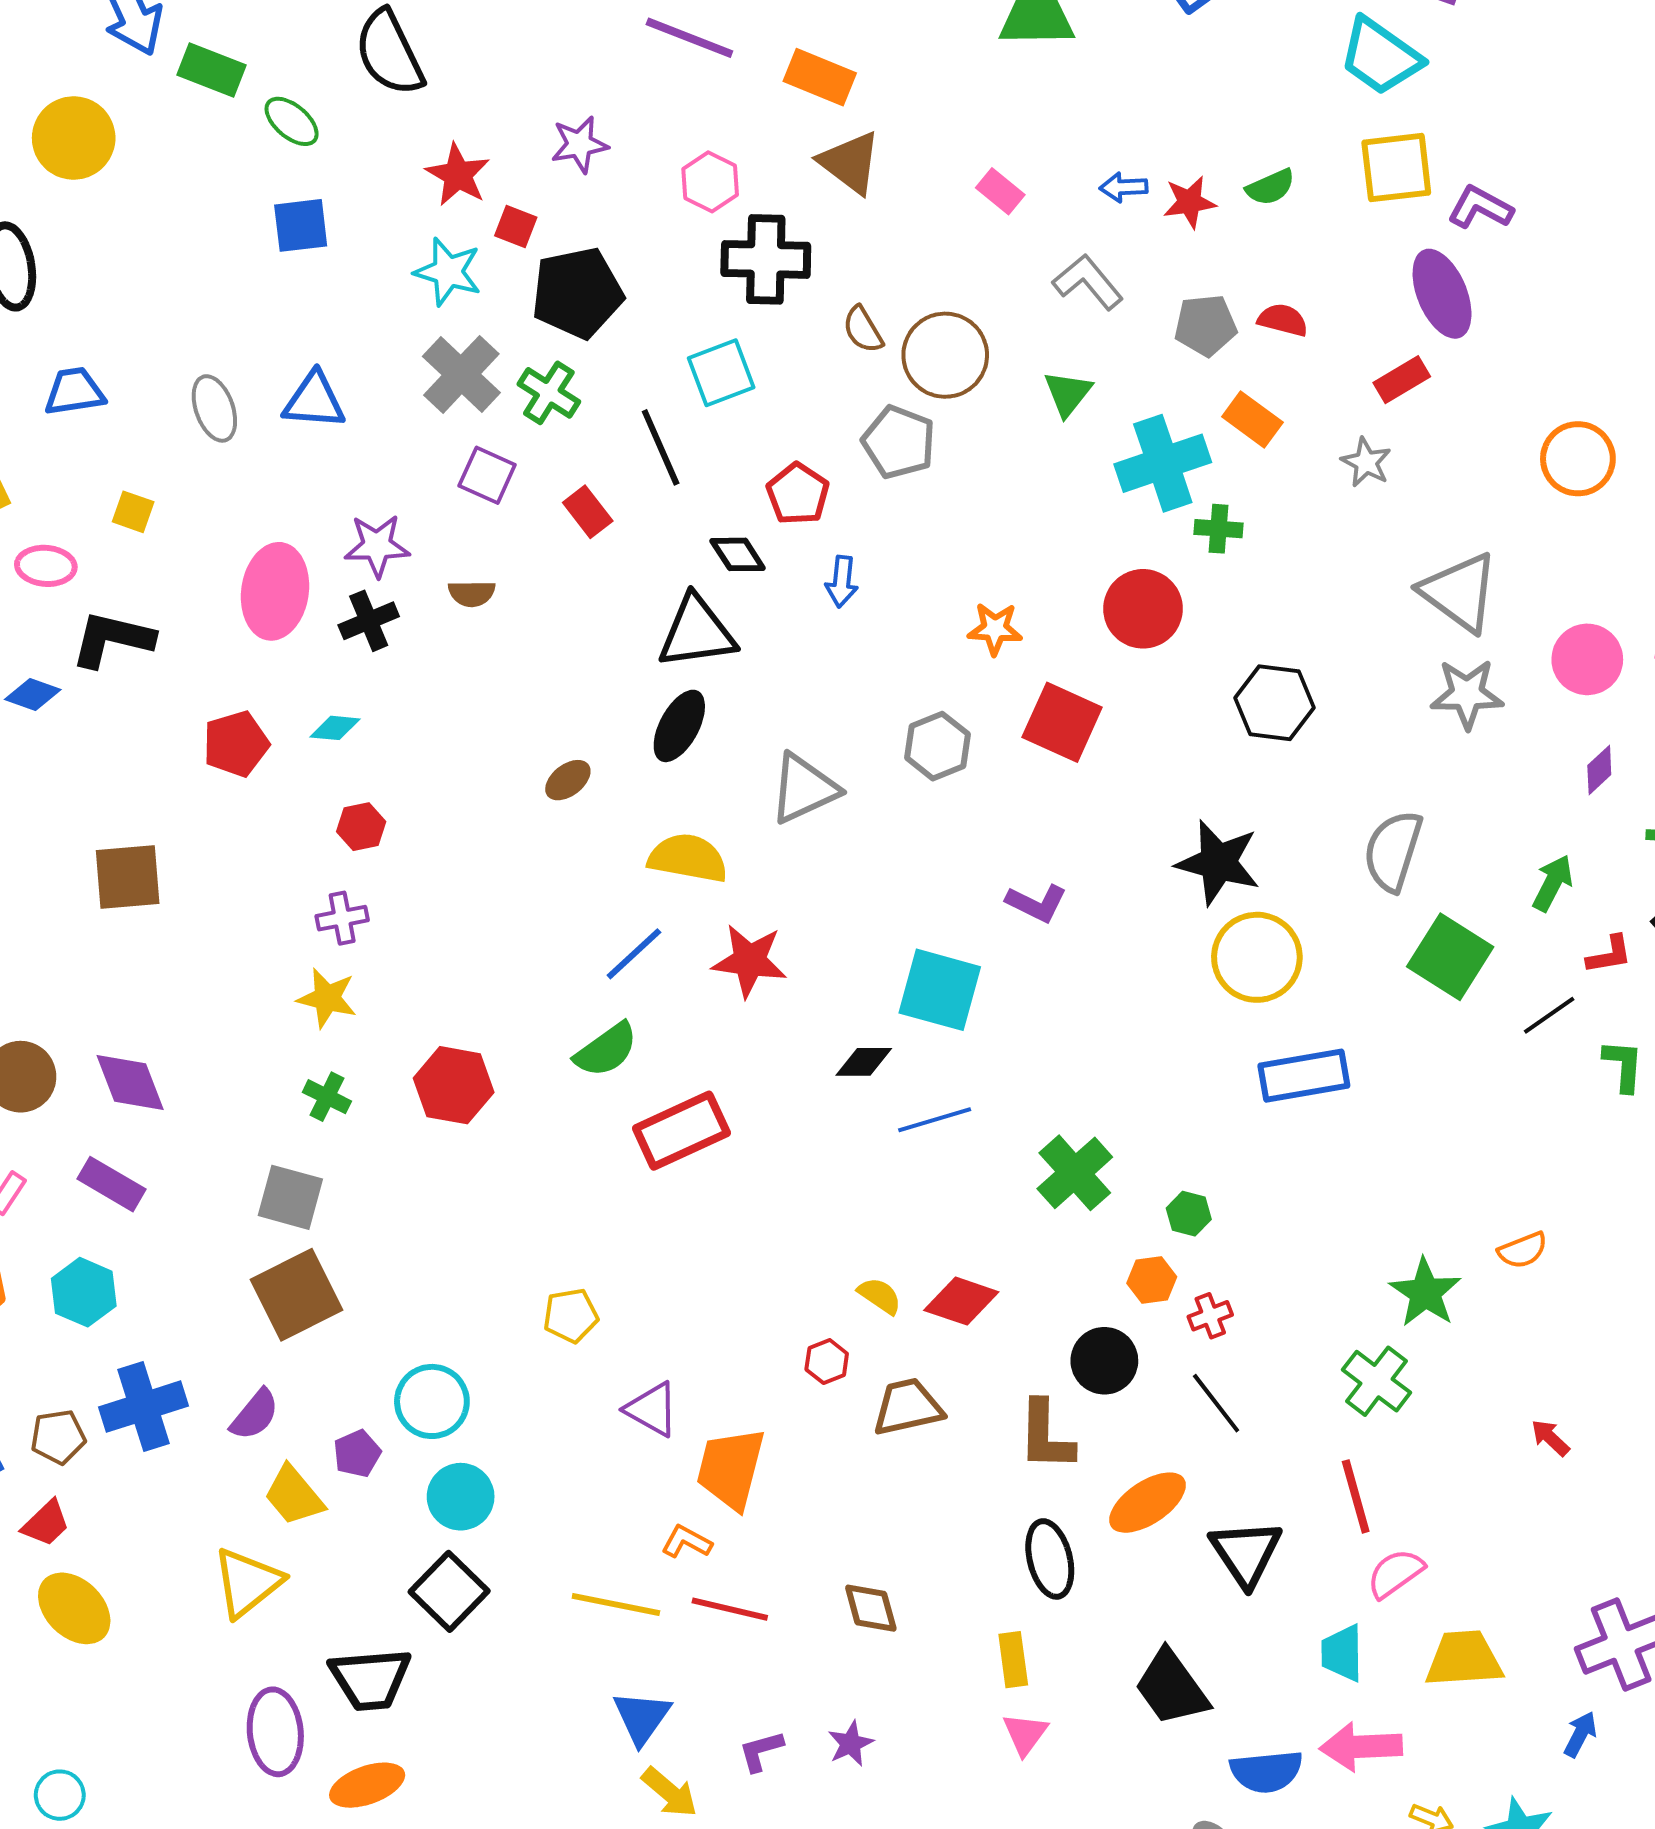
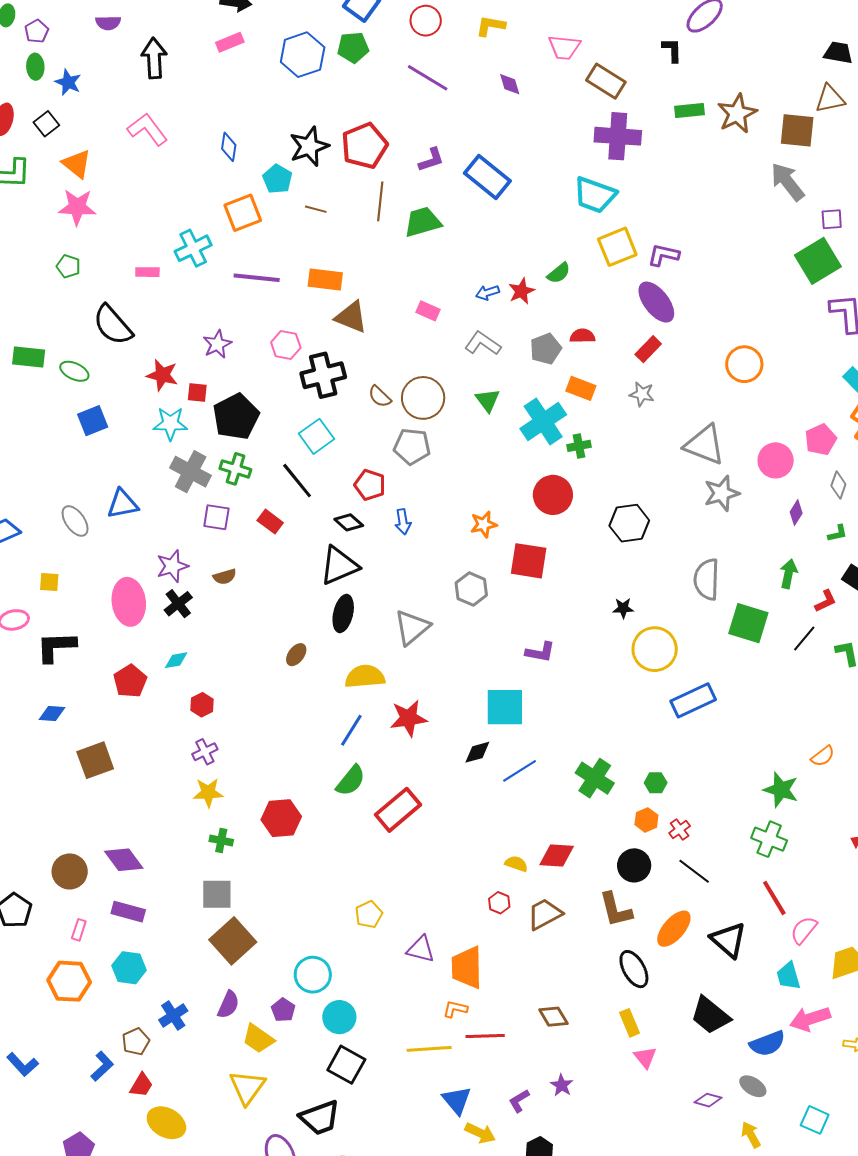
blue diamond: (33, 694) -> (52, 713), moved
black star: (1218, 862) -> (623, 608), size x0.5
blue cross: (143, 1407) -> (173, 1015), size x0.7

